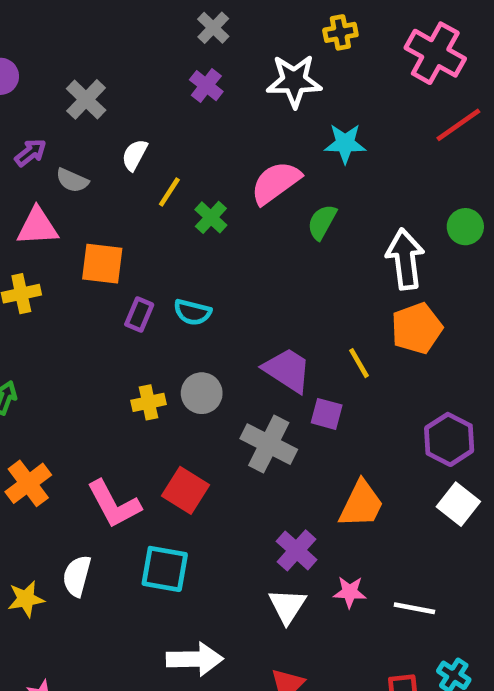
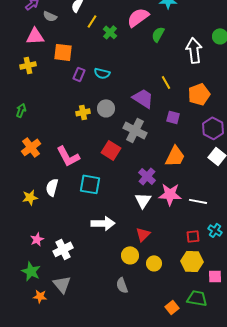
orange pentagon: (417, 328) -> (199, 94), moved
yellow line: (359, 363) -> (166, 82), moved
purple square: (327, 414) -> (173, 117), moved
red square: (185, 490) -> (111, 150), moved
pink star: (350, 592) -> (170, 194), size x1.6

